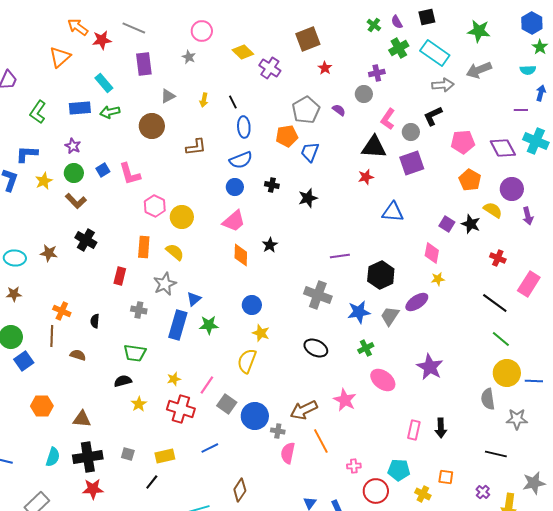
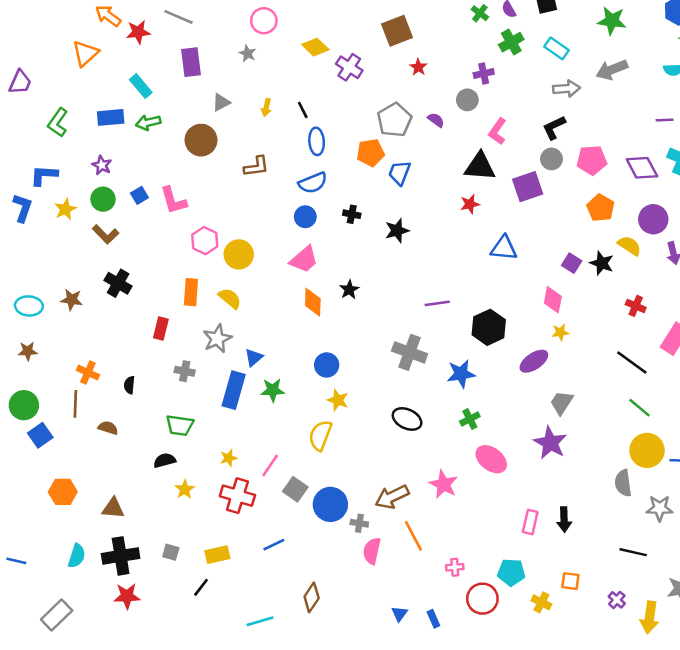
cyan rectangle: (435, 53) -> (557, 48), size x0.7
gray circle: (411, 132) -> (552, 159), moved
gray trapezoid: (390, 316) -> (562, 403), moved

